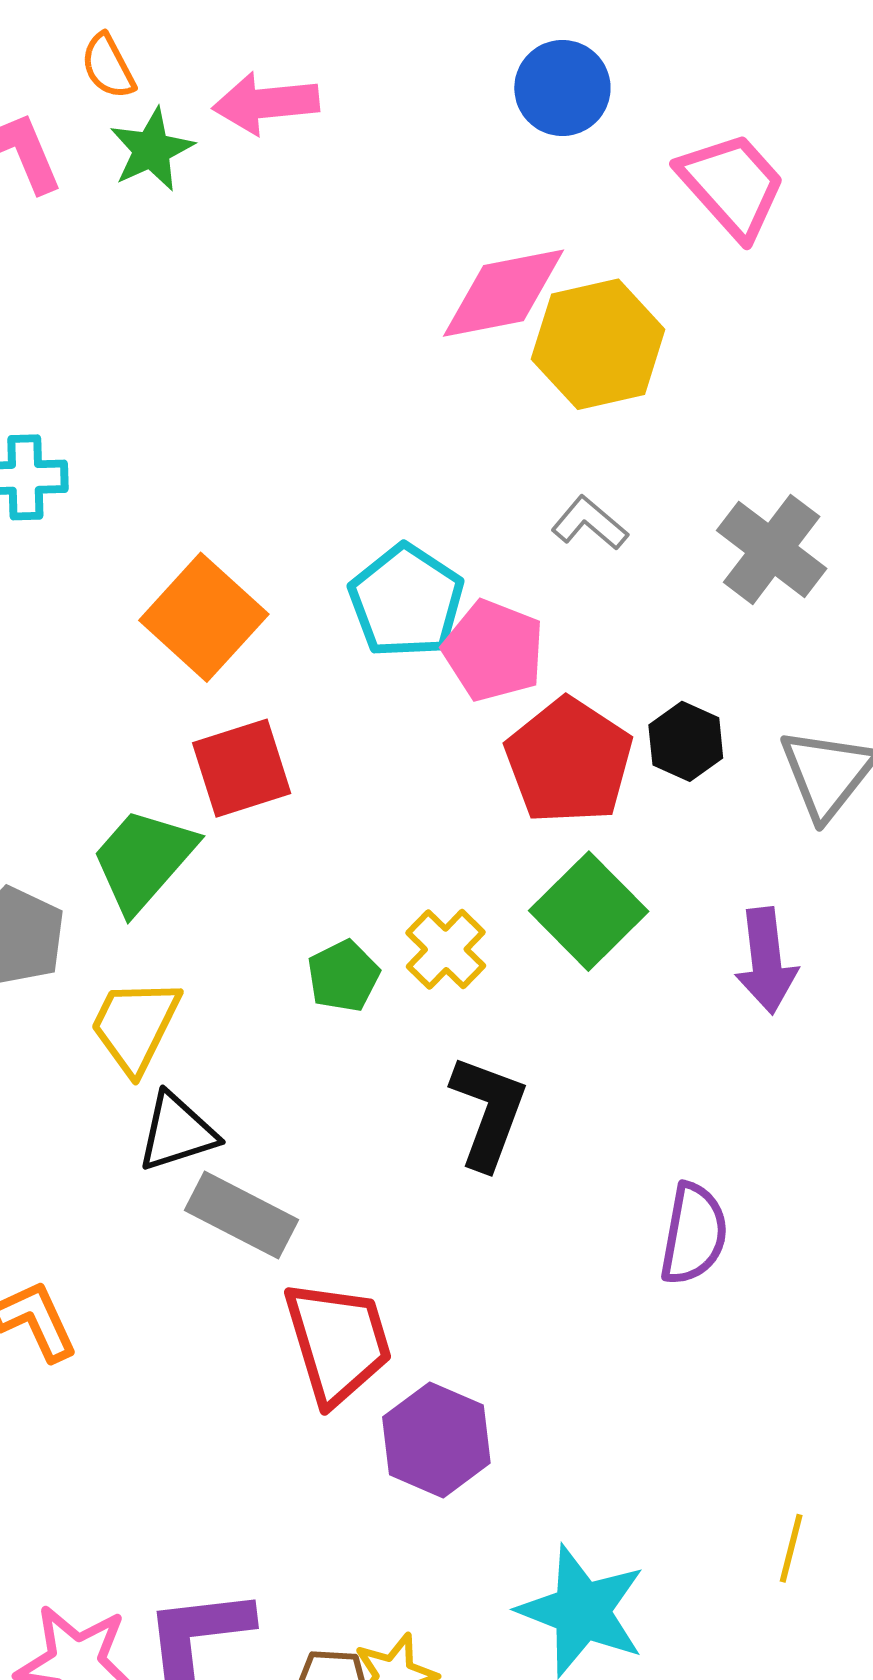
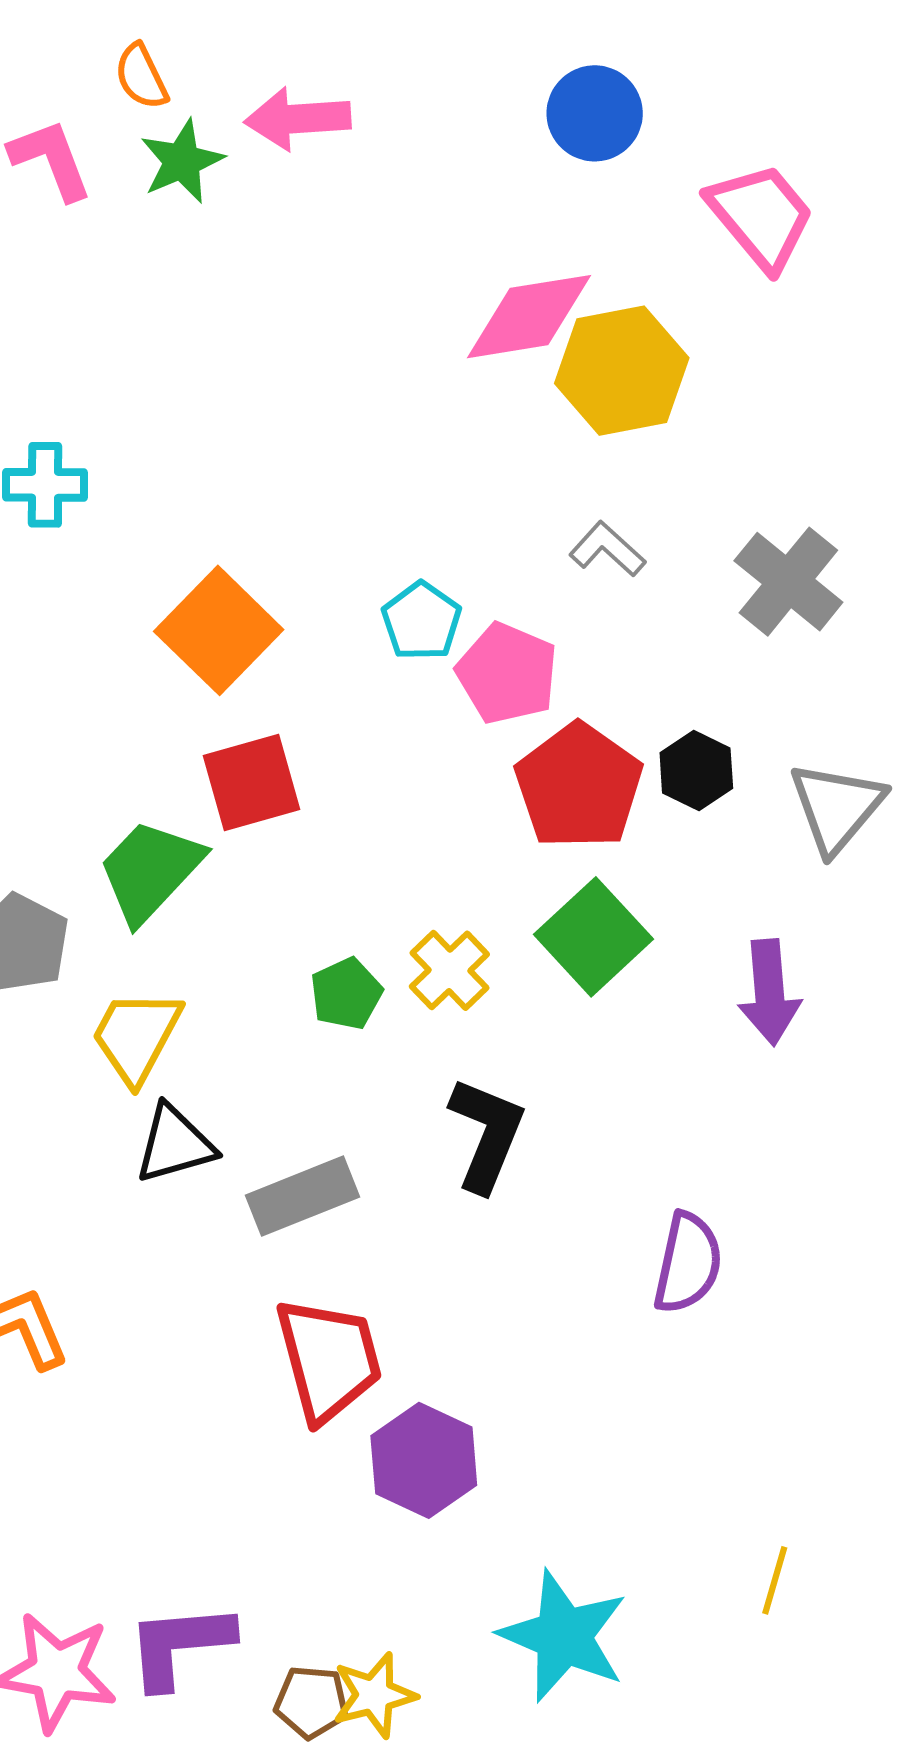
cyan pentagon: (406, 601) -> (421, 621), size x0.7
gray rectangle: (241, 1215) -> (302, 1196), moved, turned -51

